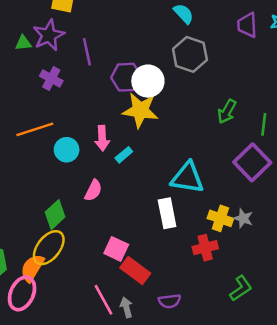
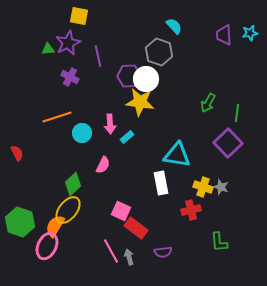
gray hexagon: (190, 54) -> (159, 52), moved
green L-shape: (241, 288) -> (219, 242), turned 120

